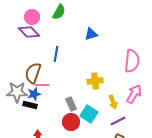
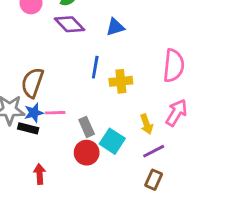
purple diamond: (29, 32) -> (69, 24), moved
blue line: (56, 54) -> (95, 67), moved
yellow cross: (95, 81) -> (121, 81), moved
pink line: (42, 85) -> (55, 113), moved

